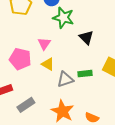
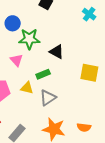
pink triangle: (44, 44) -> (16, 60), moved
green rectangle: (85, 74) -> (43, 74), moved

